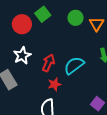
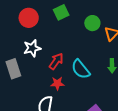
red circle: (22, 24) -> (29, 18), moved
cyan semicircle: (74, 65) -> (81, 69), turned -105

